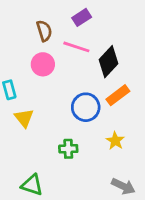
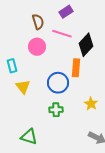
orange rectangle: (118, 95) -> (76, 68), moved, turned -48
blue circle: (86, 107) -> (58, 83), moved

